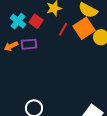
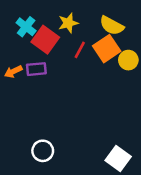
cyan cross: (18, 21) -> (26, 27), moved
red square: (36, 21) -> (45, 40), size x1.5

